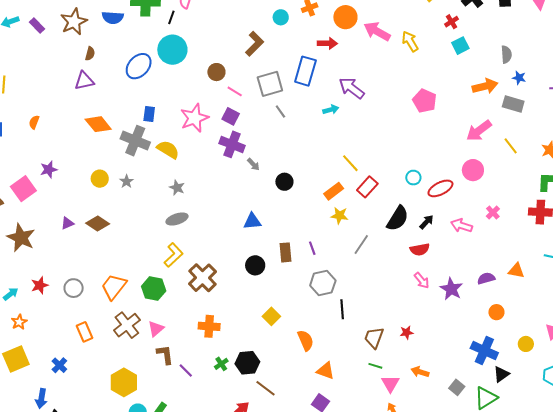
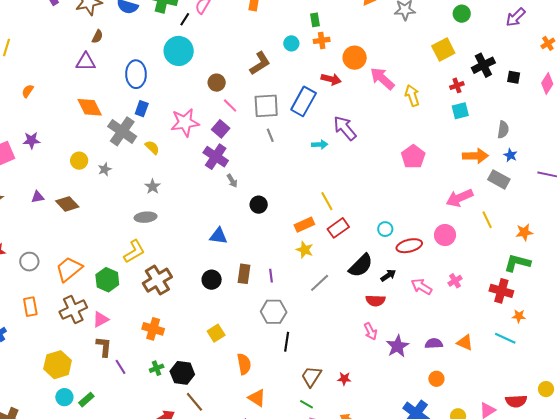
blue ellipse: (139, 66) -> (136, 74), moved, turned -56
yellow semicircle: (168, 150) -> (152, 147), size x0.7

